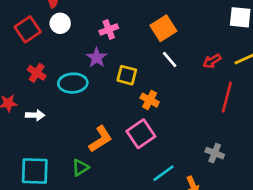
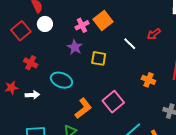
orange square: (163, 28) -> (103, 20), moved
red arrow: (212, 61) -> (154, 34), moved
cyan ellipse: (73, 83) -> (61, 80), moved, turned 30
orange cross: (150, 100) -> (148, 80), moved

